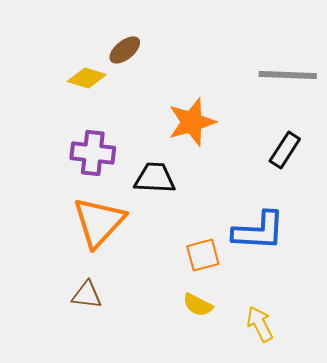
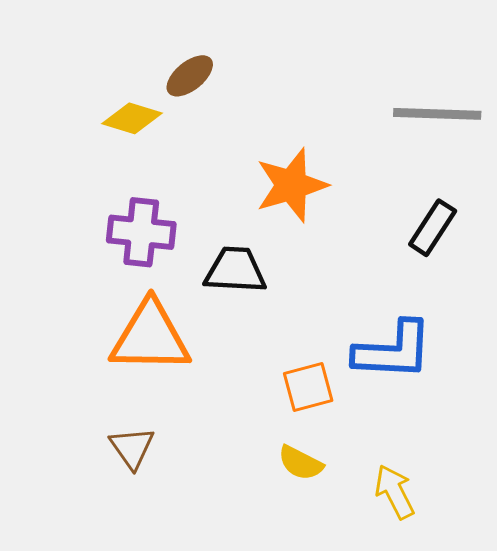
orange triangle: (99, 222) -> (150, 337), turned 48
brown triangle: (87, 295) -> (132, 448), turned 48

